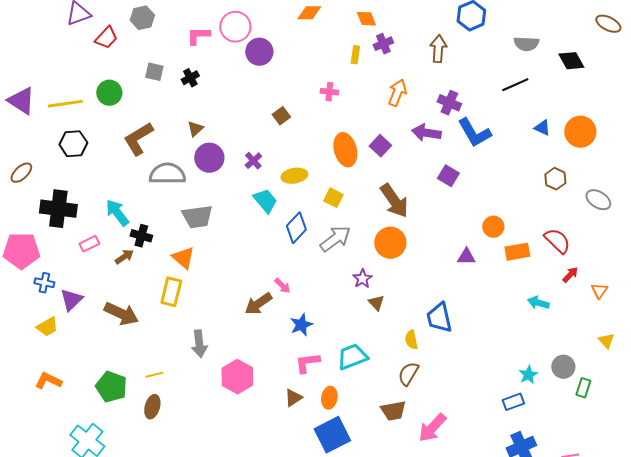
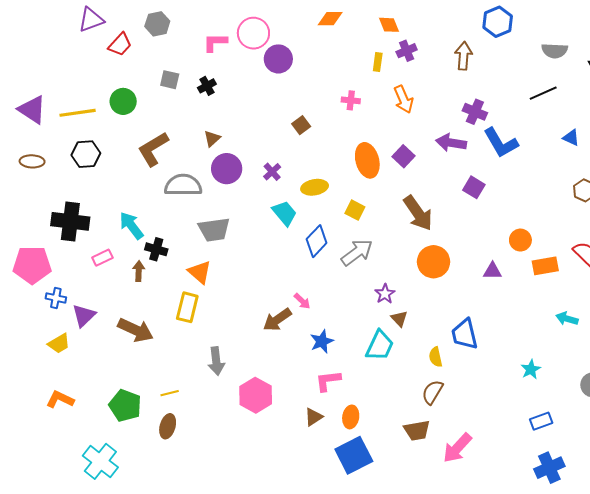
orange arrow: (397, 93) -> (403, 99), moved, turned 136
brown ellipse: (21, 173) -> (32, 161), moved, turned 45
orange circle: (390, 243) -> (434, 262), moved
brown arrow: (124, 257) -> (139, 271), turned -54
cyan trapezoid: (352, 357) -> (380, 346), moved, turned 136
cyan star: (528, 375) -> (531, 369), moved

